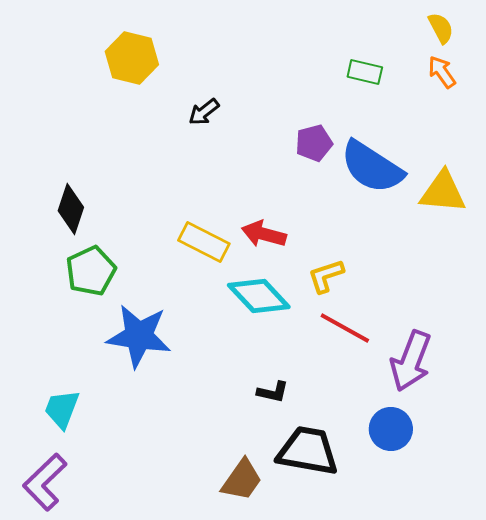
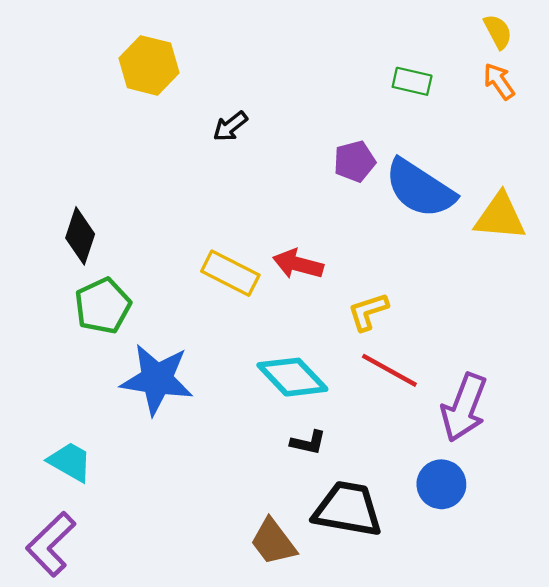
cyan diamond: (259, 296) -> (292, 377), moved
cyan trapezoid: (62, 409) -> (70, 462), turned 99
brown trapezoid: (242, 480) -> (273, 542), turned 108

